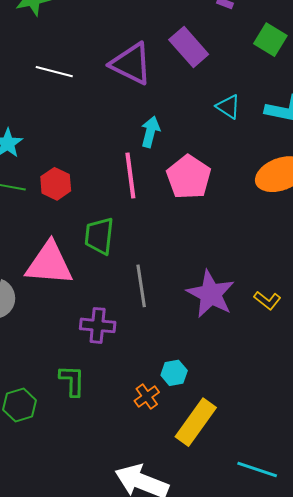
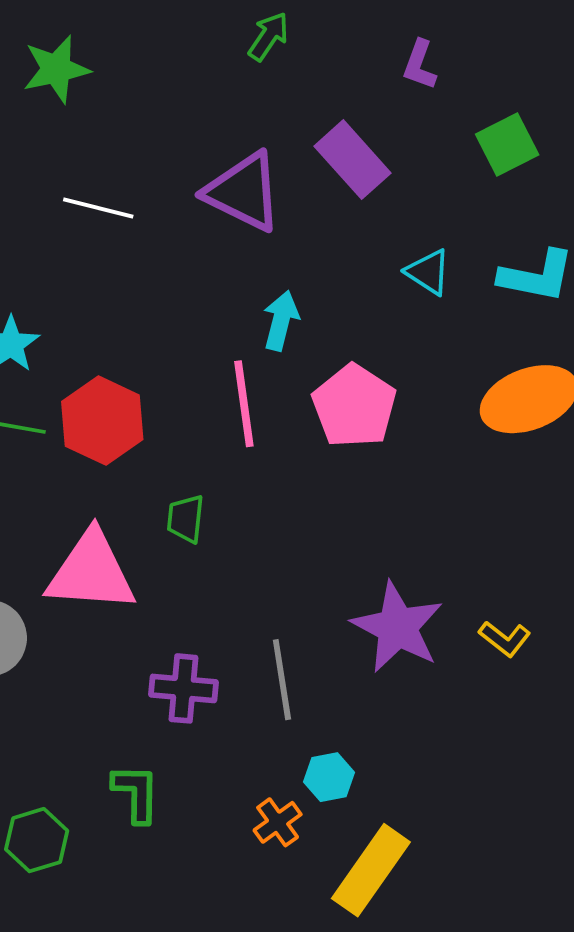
green square: (270, 40) -> (507, 144), turned 32
red hexagon: (56, 184) -> (102, 421), size x1.4
green trapezoid: (99, 236) -> (186, 519), size x0.7
gray line: (141, 286) -> (282, 680), moved

